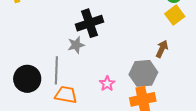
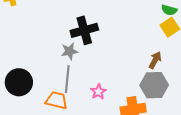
gray line: (56, 70) -> (67, 79), moved
gray hexagon: (143, 73) -> (154, 85), moved

